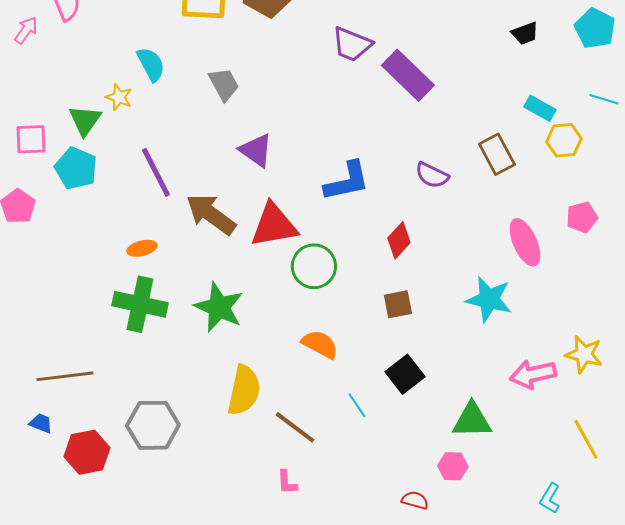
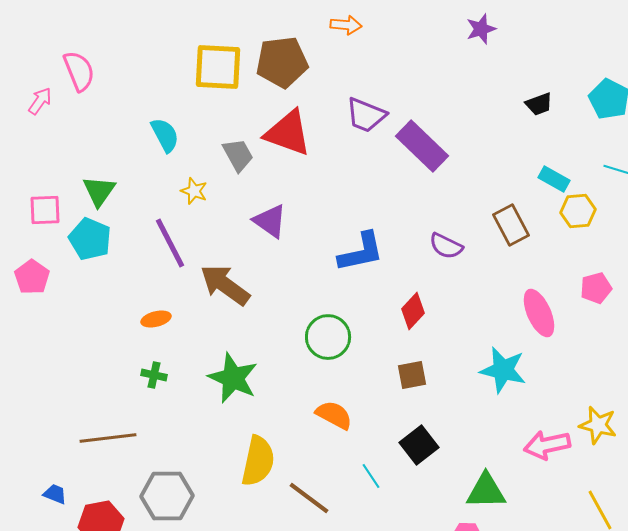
yellow star: (119, 97) -> (194, 191), moved
red triangle: (274, 225) -> (288, 133), moved, turned 30
green cross: (140, 304) -> (154, 375), size x0.5
brown line: (65, 376) -> (108, 438), moved

